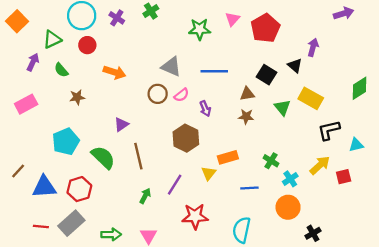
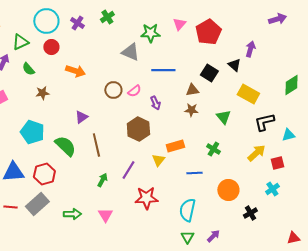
gray triangle: (171, 67) -> (130, 52), moved
green triangle: (282, 107) -> (223, 117), moved
cyan pentagon: (66, 141) -> (32, 132), turned -30
cyan cross: (290, 179) -> (272, 189), moved

